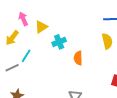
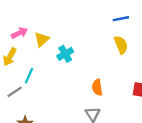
pink arrow: (23, 19) -> (19, 33), turned 96
orange semicircle: (78, 58) -> (97, 87), moved

